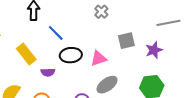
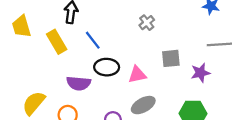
yellow rectangle: (26, 54) -> (57, 42), moved
purple semicircle: (48, 72) -> (79, 83), size x1.5

